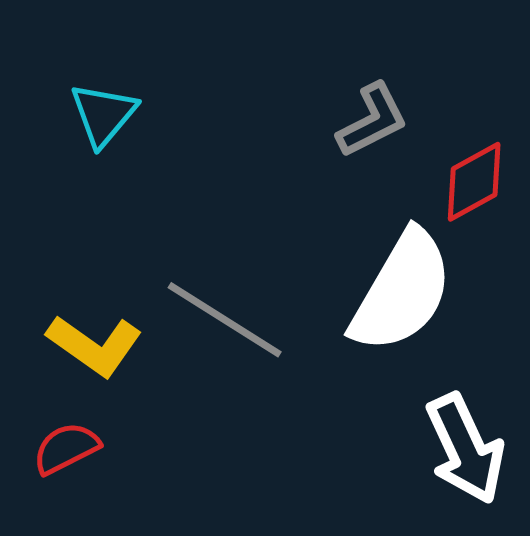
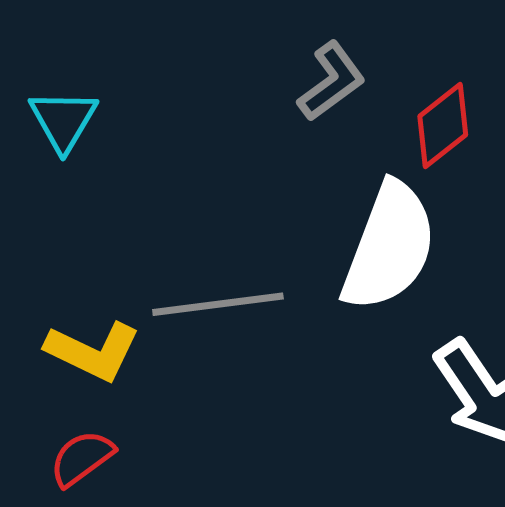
gray line: (225, 320) -> (218, 304), turned -30

